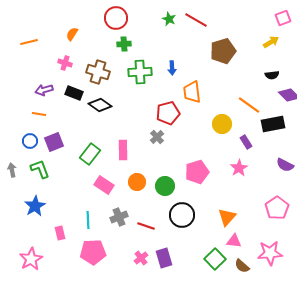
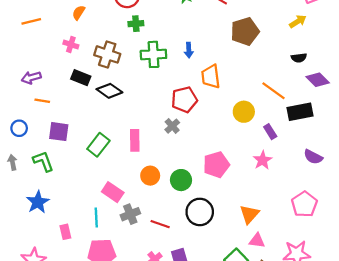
purple arrow: (44, 90) -> (31, 78), moved
blue circle: (30, 141) -> (19, 128), moved
purple square: (54, 142) -> (59, 132), turned 30
pink rectangle: (104, 185) -> (113, 192), moved

